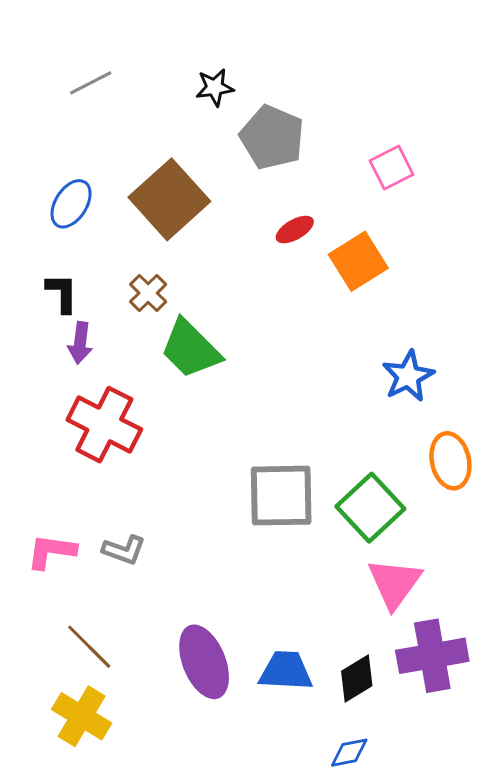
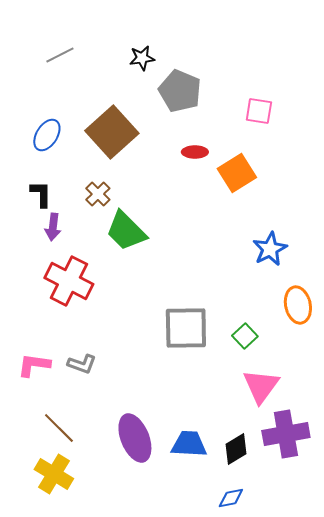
pink square: (392, 168) -> (259, 111), turned 36
red ellipse: (295, 230) -> (195, 152), turned 30
green square: (370, 508) -> (245, 336), size x0.6

